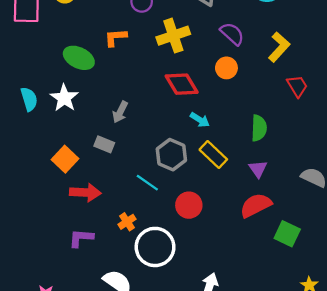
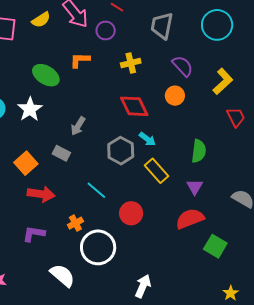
yellow cross: (173, 36) -> (131, 63), size x0.7
gray hexagon: (171, 155) -> (121, 151), moved

